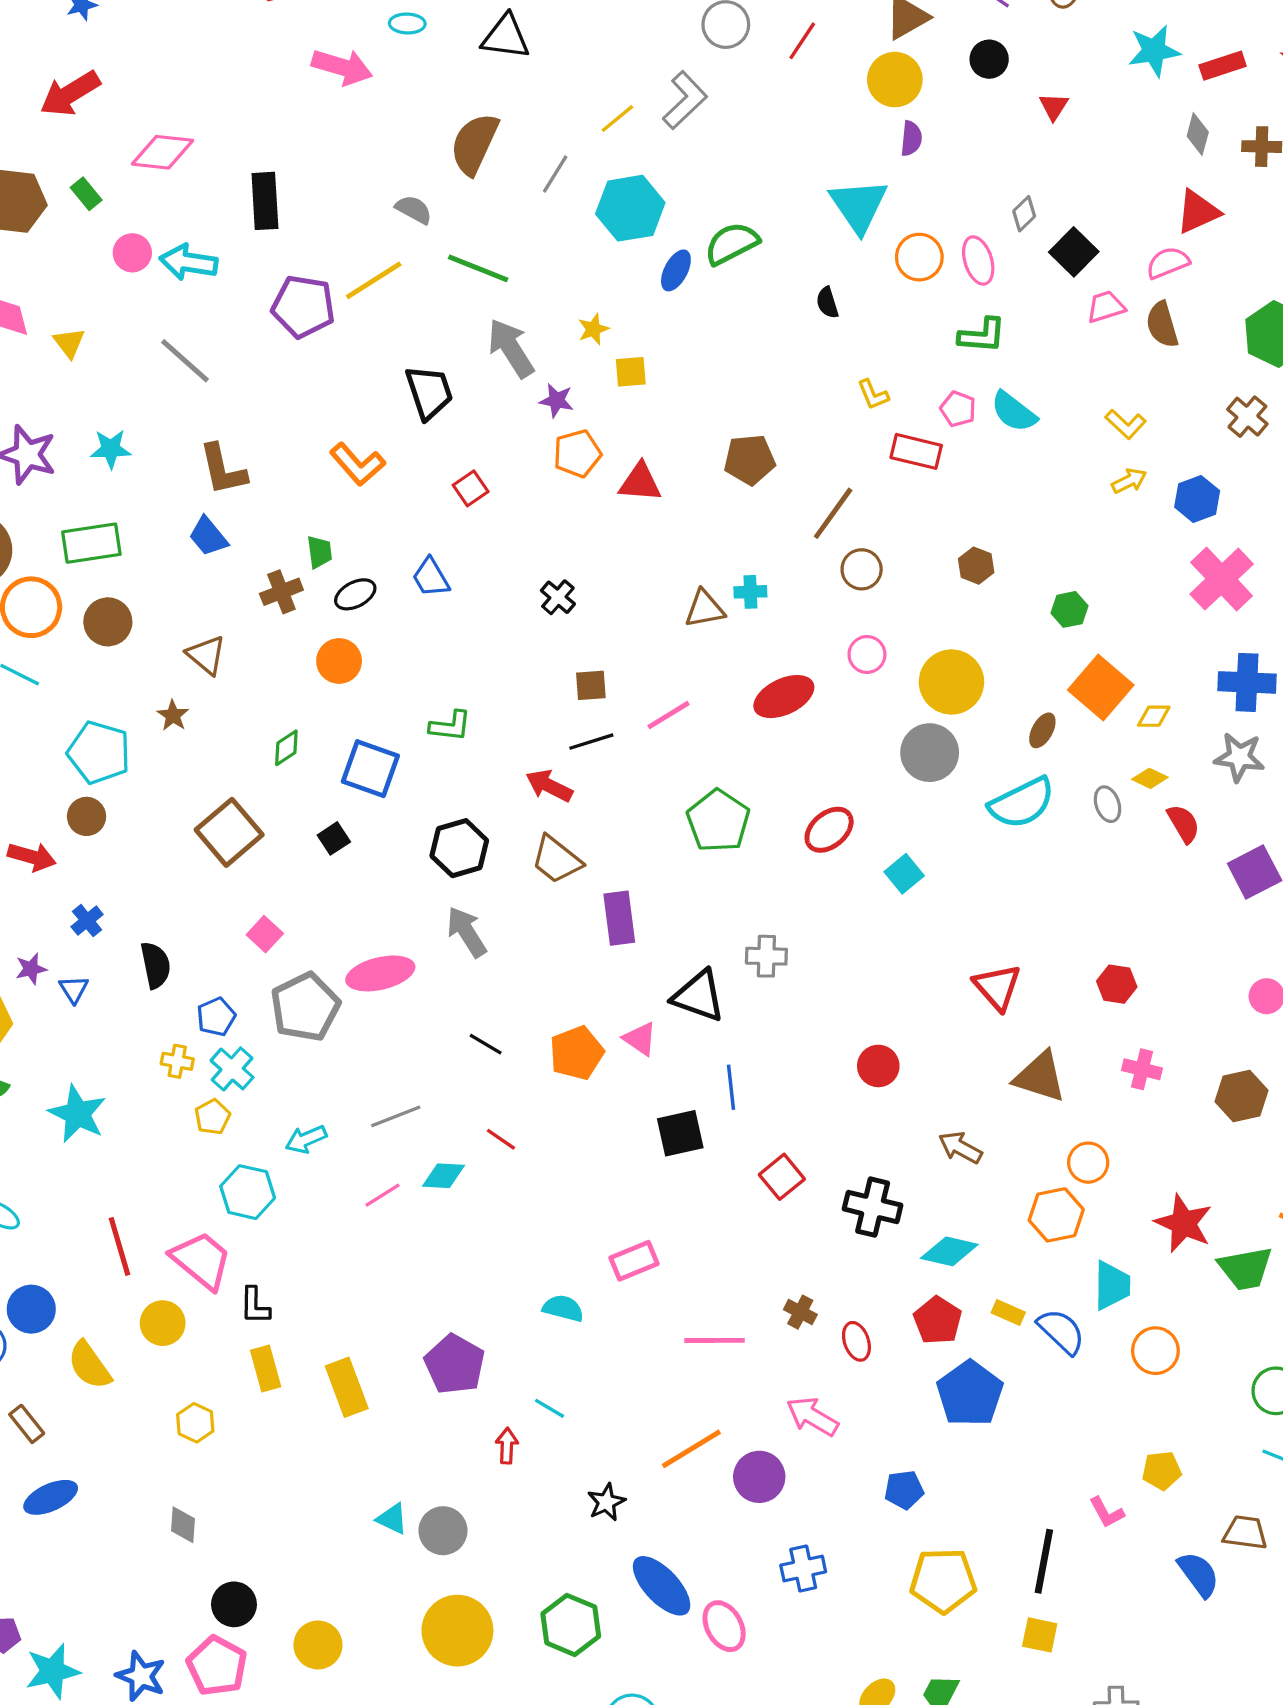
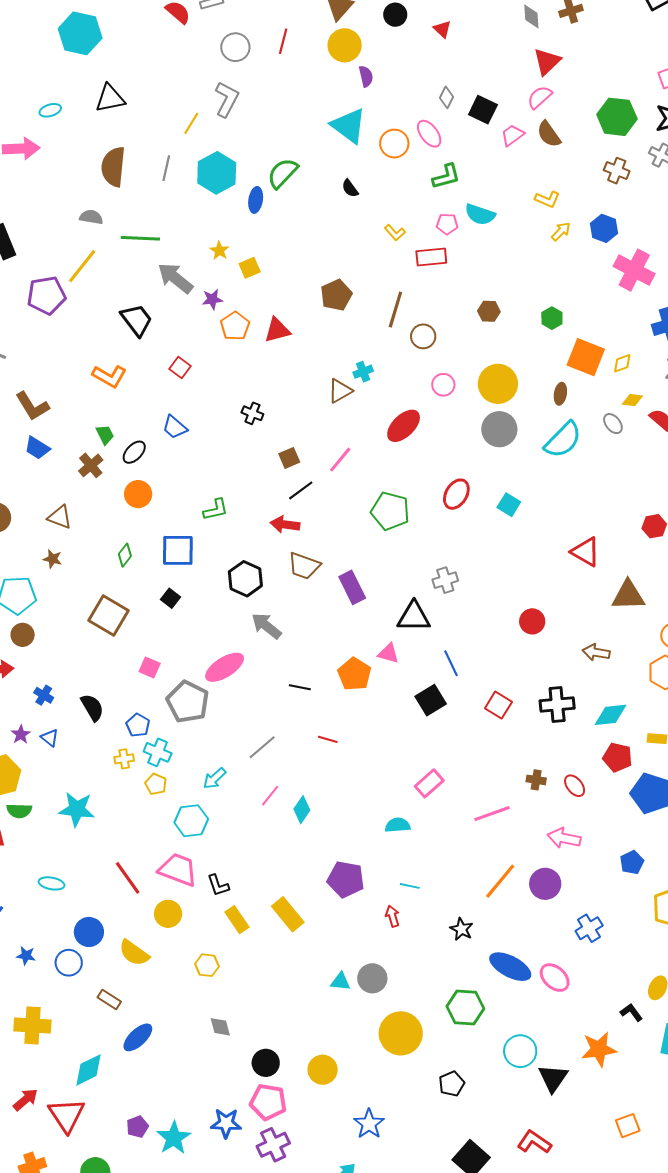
cyan diamond: (444, 1176) -> (302, 810), moved, turned -40

